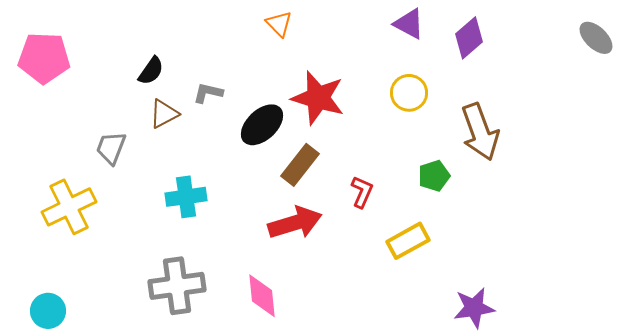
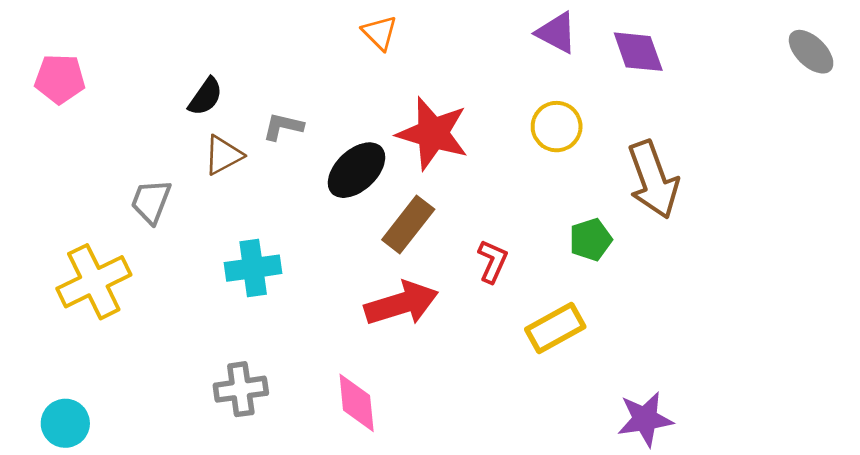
purple diamond: (469, 38) -> (638, 52), turned -69
pink pentagon: (44, 58) -> (60, 79), size x0.7
gray cross: (177, 286) -> (241, 389), size x0.7

